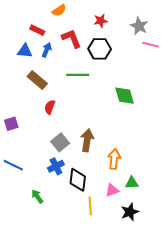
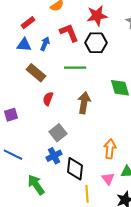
red star: (101, 21) -> (97, 16), size x1.5
red rectangle: (37, 30) -> (28, 23), moved, turned -64
brown arrow: (87, 140) -> (84, 103), moved
pink triangle: (112, 190) -> (108, 179), turned -48
green arrow: (37, 196) -> (36, 185), size x1.5

